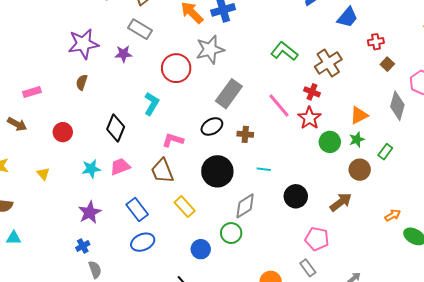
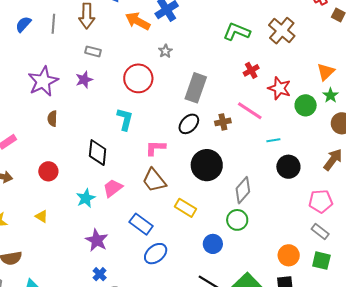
gray rectangle: (140, 29) -> (93, 51), size x0.7
gray star: (210, 50) -> (165, 51), size x0.5
red cross: (312, 92) -> (251, 70), moved, turned -35
pink line: (279, 105) -> (250, 111), moved
cyan line: (264, 169) -> (273, 140), moved

